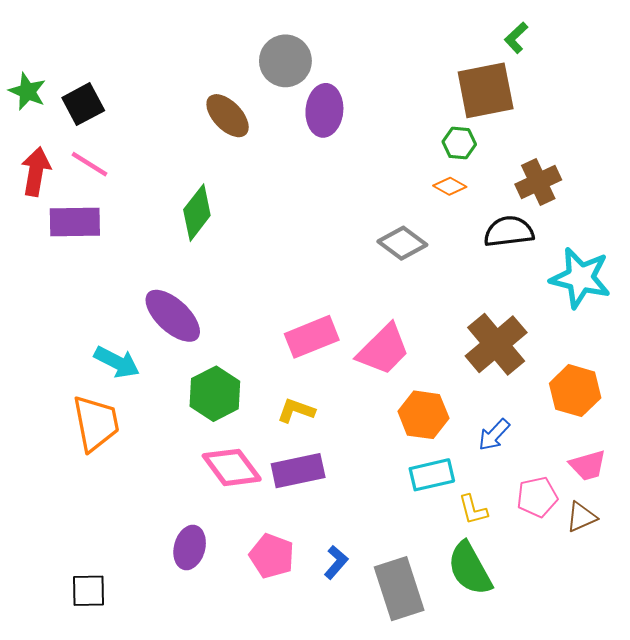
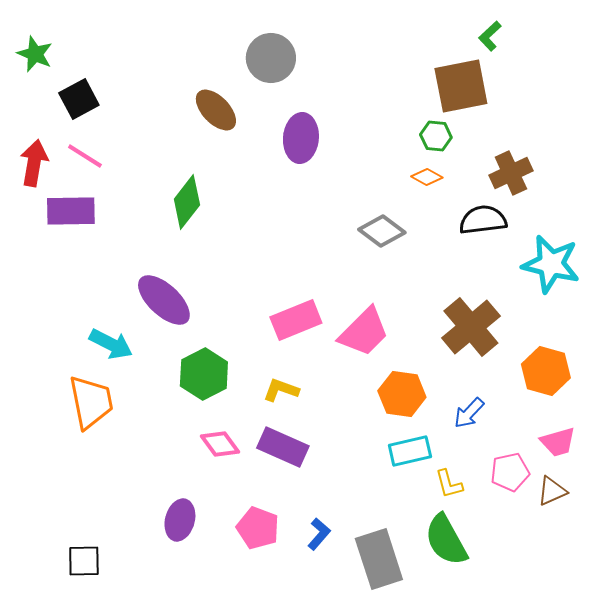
green star: (27, 91) -> (35, 54), moved
purple ellipse: (324, 110) -> (301, 138), moved
pink diamond: (232, 467) -> (220, 444), size x0.7
purple rectangle: (298, 471) -> (283, 447), turned 36

